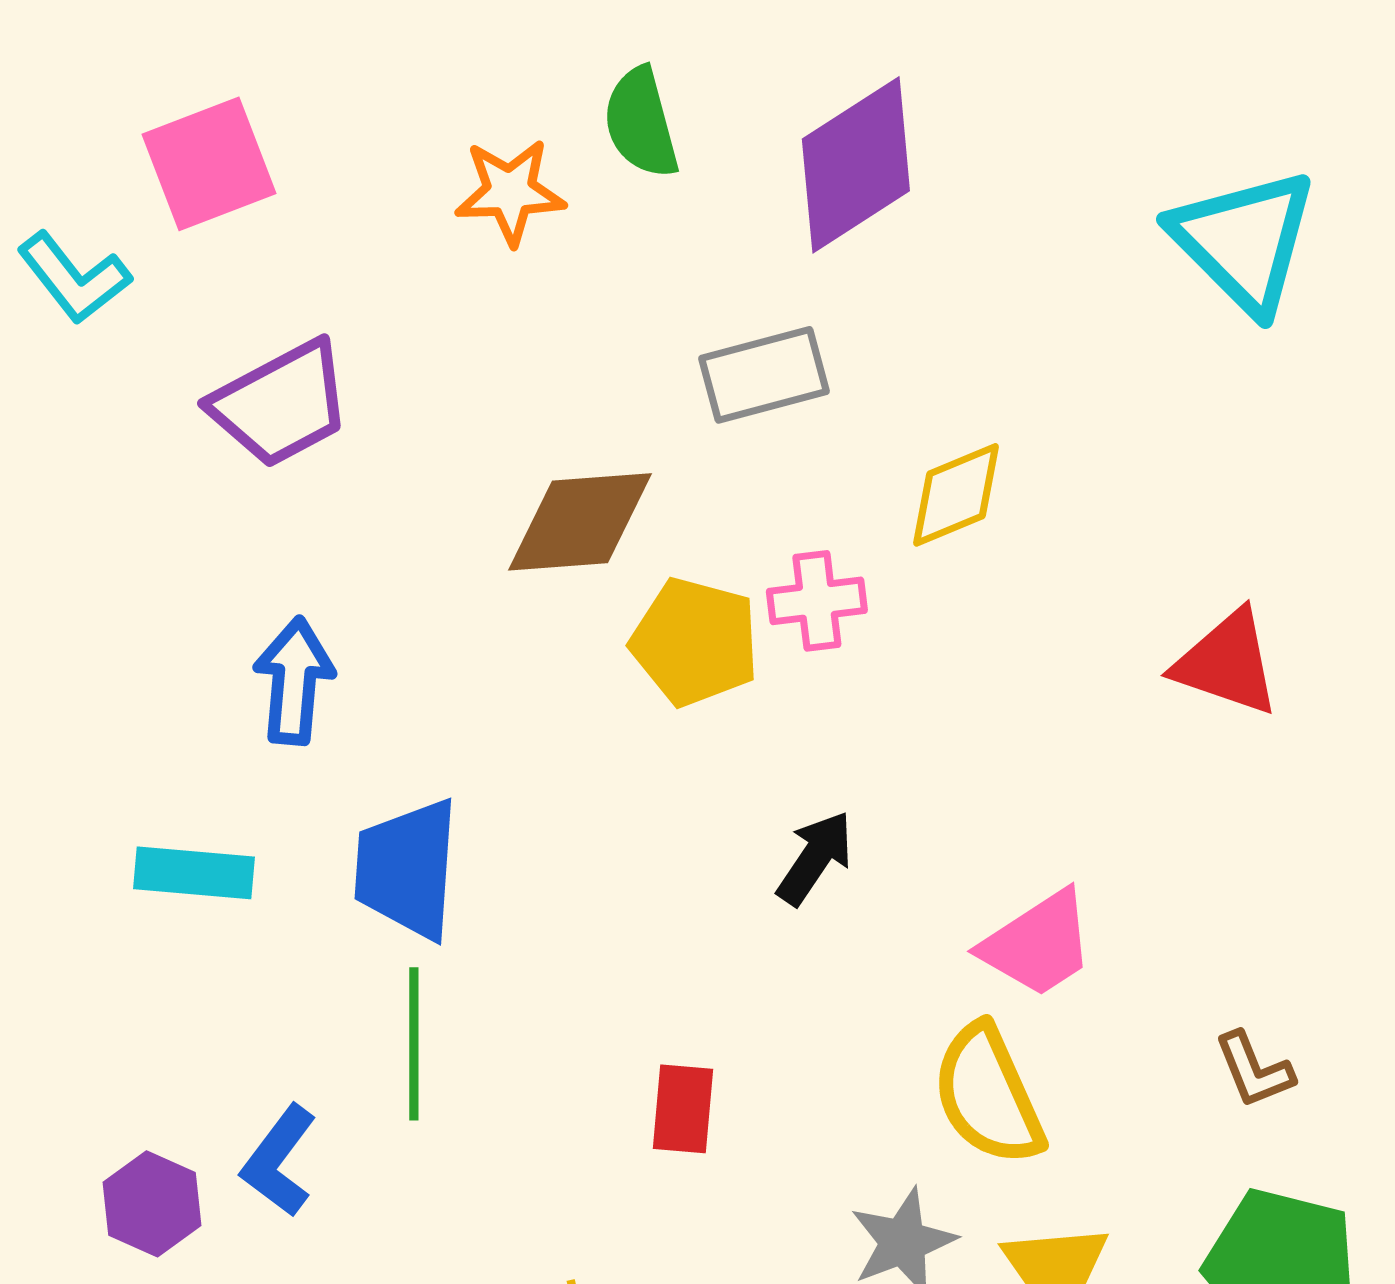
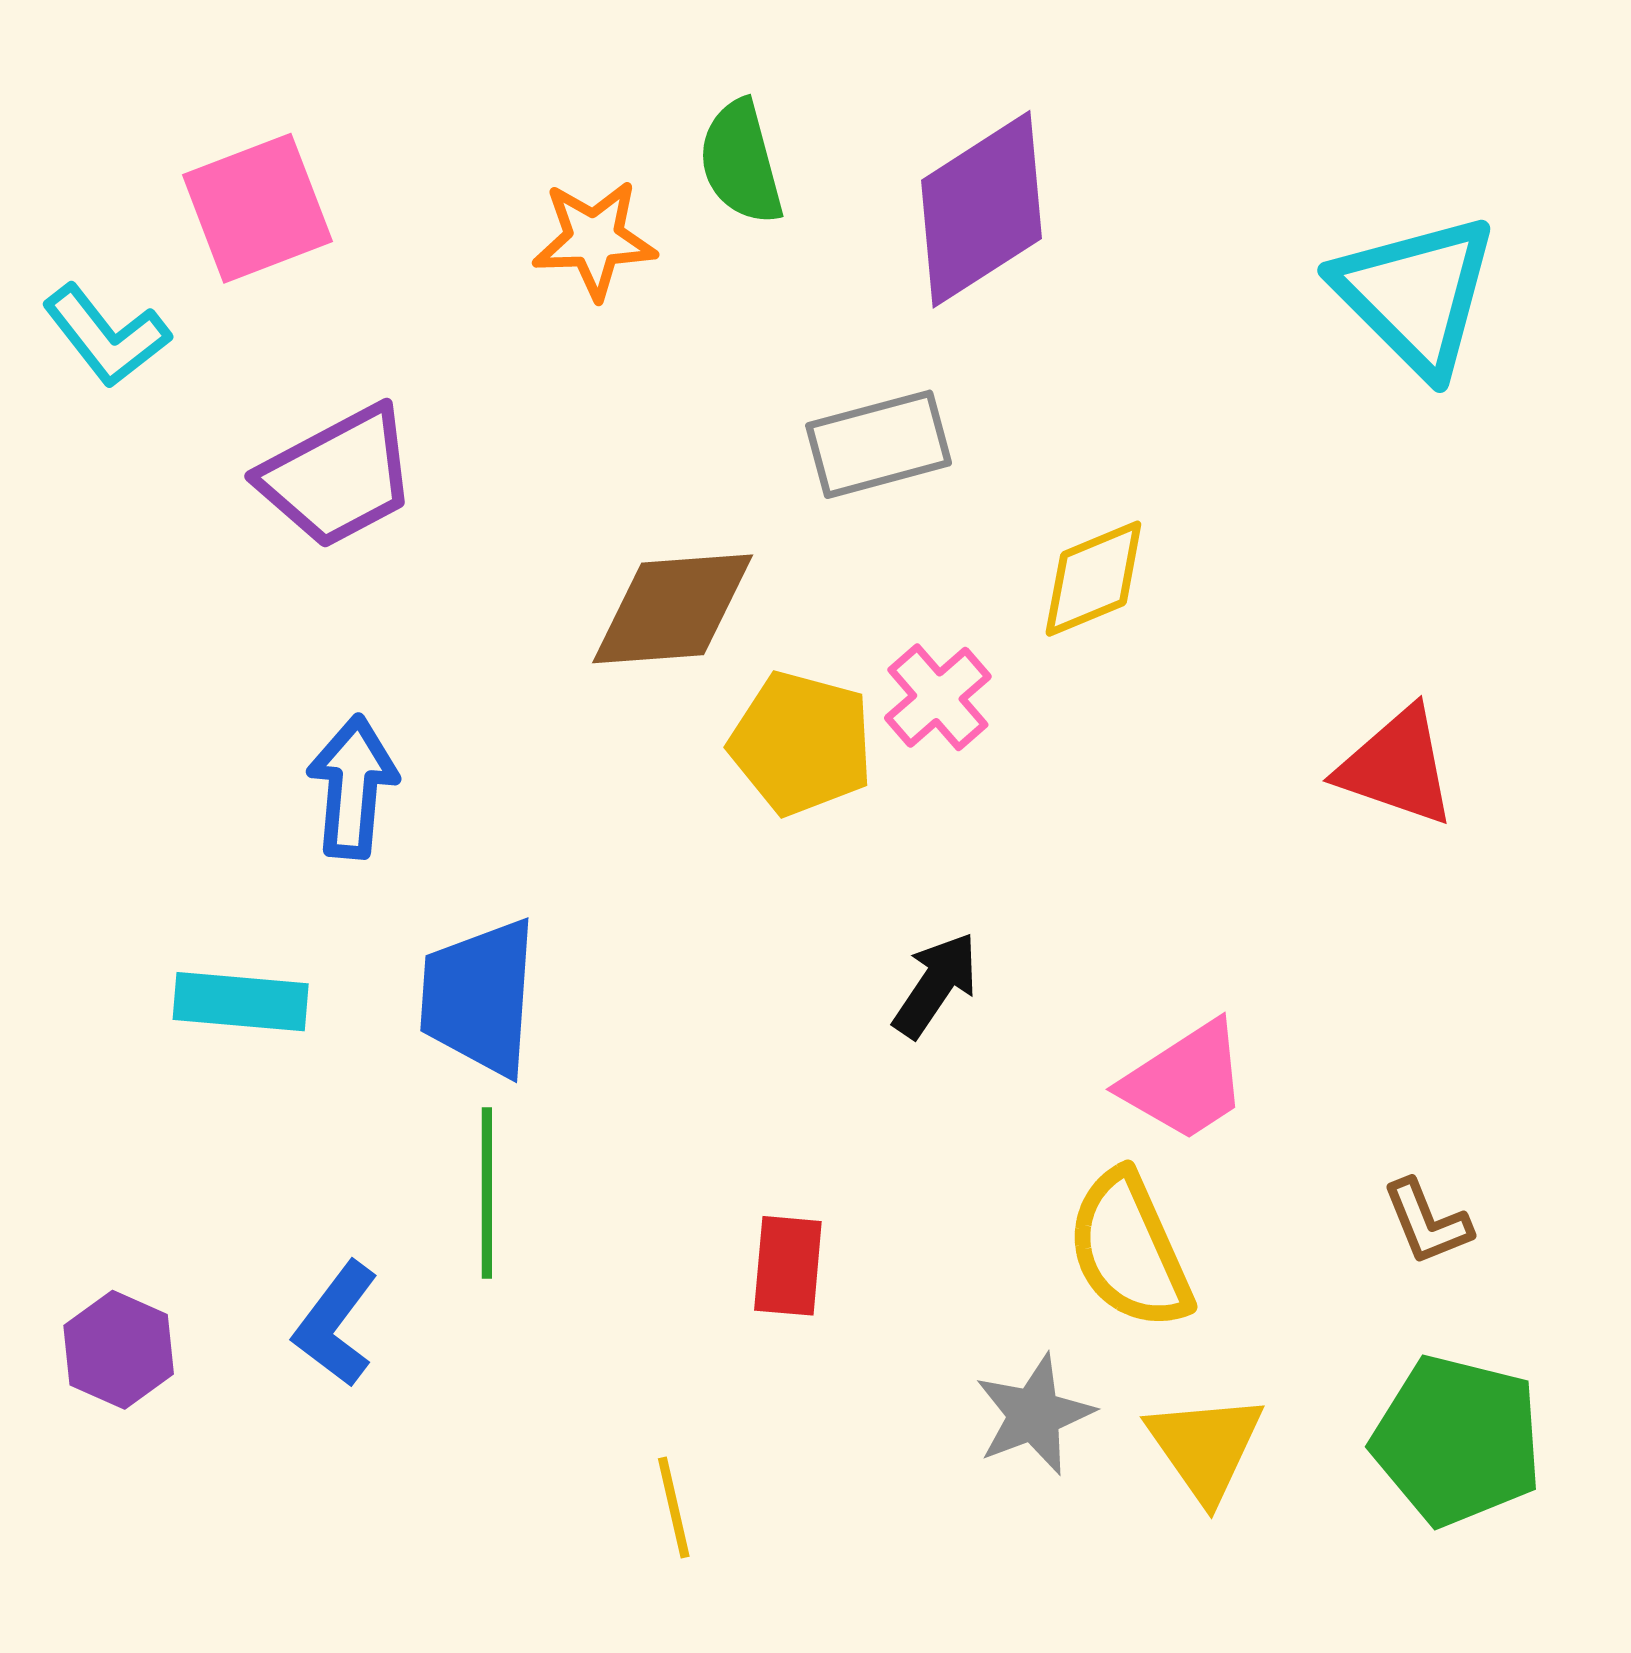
pink cross: (817, 601) -> (938, 697), turned -34
purple hexagon: (152, 1204) -> (119, 1350), moved

